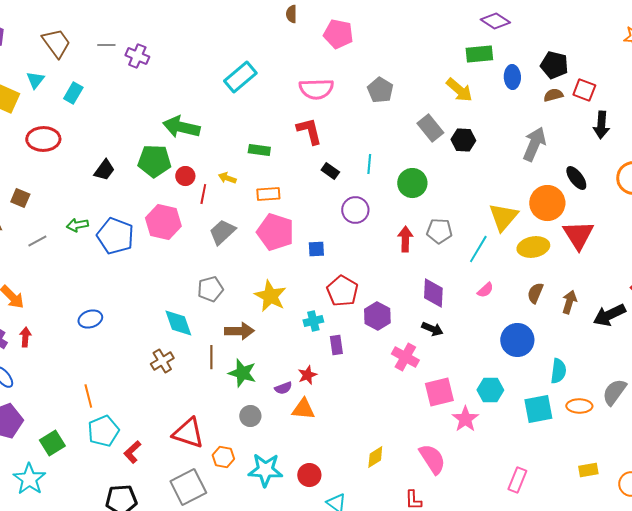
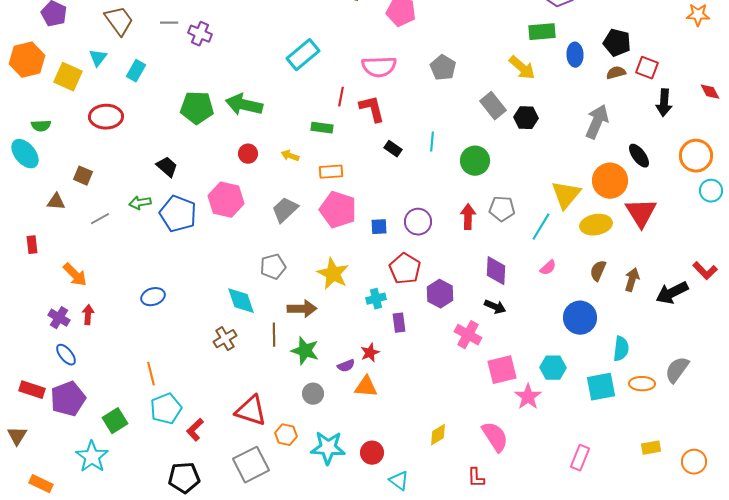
green pentagon: (154, 161) -> (197, 108), moved
black trapezoid: (104, 170) -> (167, 167), moved, turned -85
red line: (203, 194) -> (341, 97), moved
purple circle: (355, 210) -> (418, 222), moved

